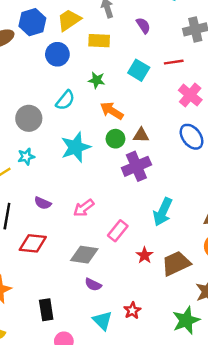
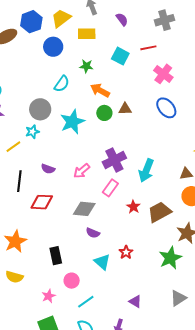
gray circle: (29, 118) -> (40, 109), moved
purple cross: (136, 166) -> (114, 160), moved

